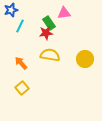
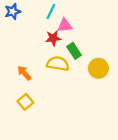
pink triangle: (64, 13) -> (65, 25), moved
green rectangle: (49, 23) -> (74, 51), moved
cyan line: (20, 26) -> (51, 11), moved

